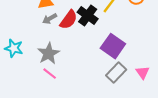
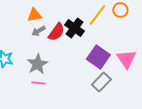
pink triangle: (143, 73) -> (126, 59), moved, size x1.5
pink line: (50, 74) -> (38, 83), turned -32

